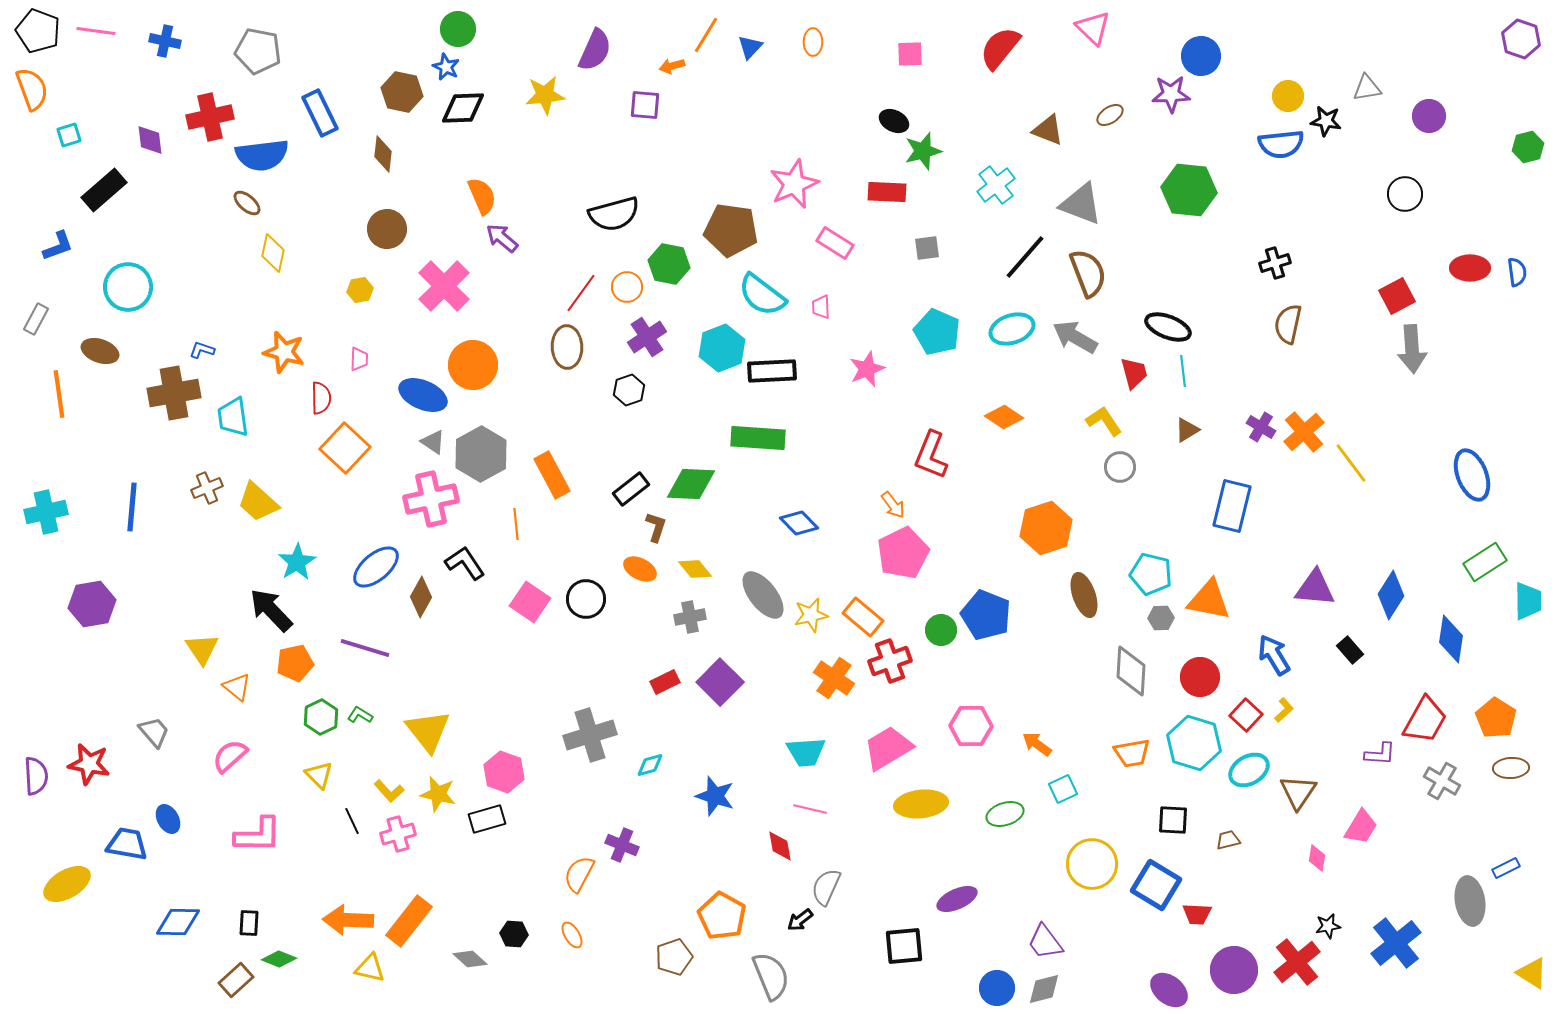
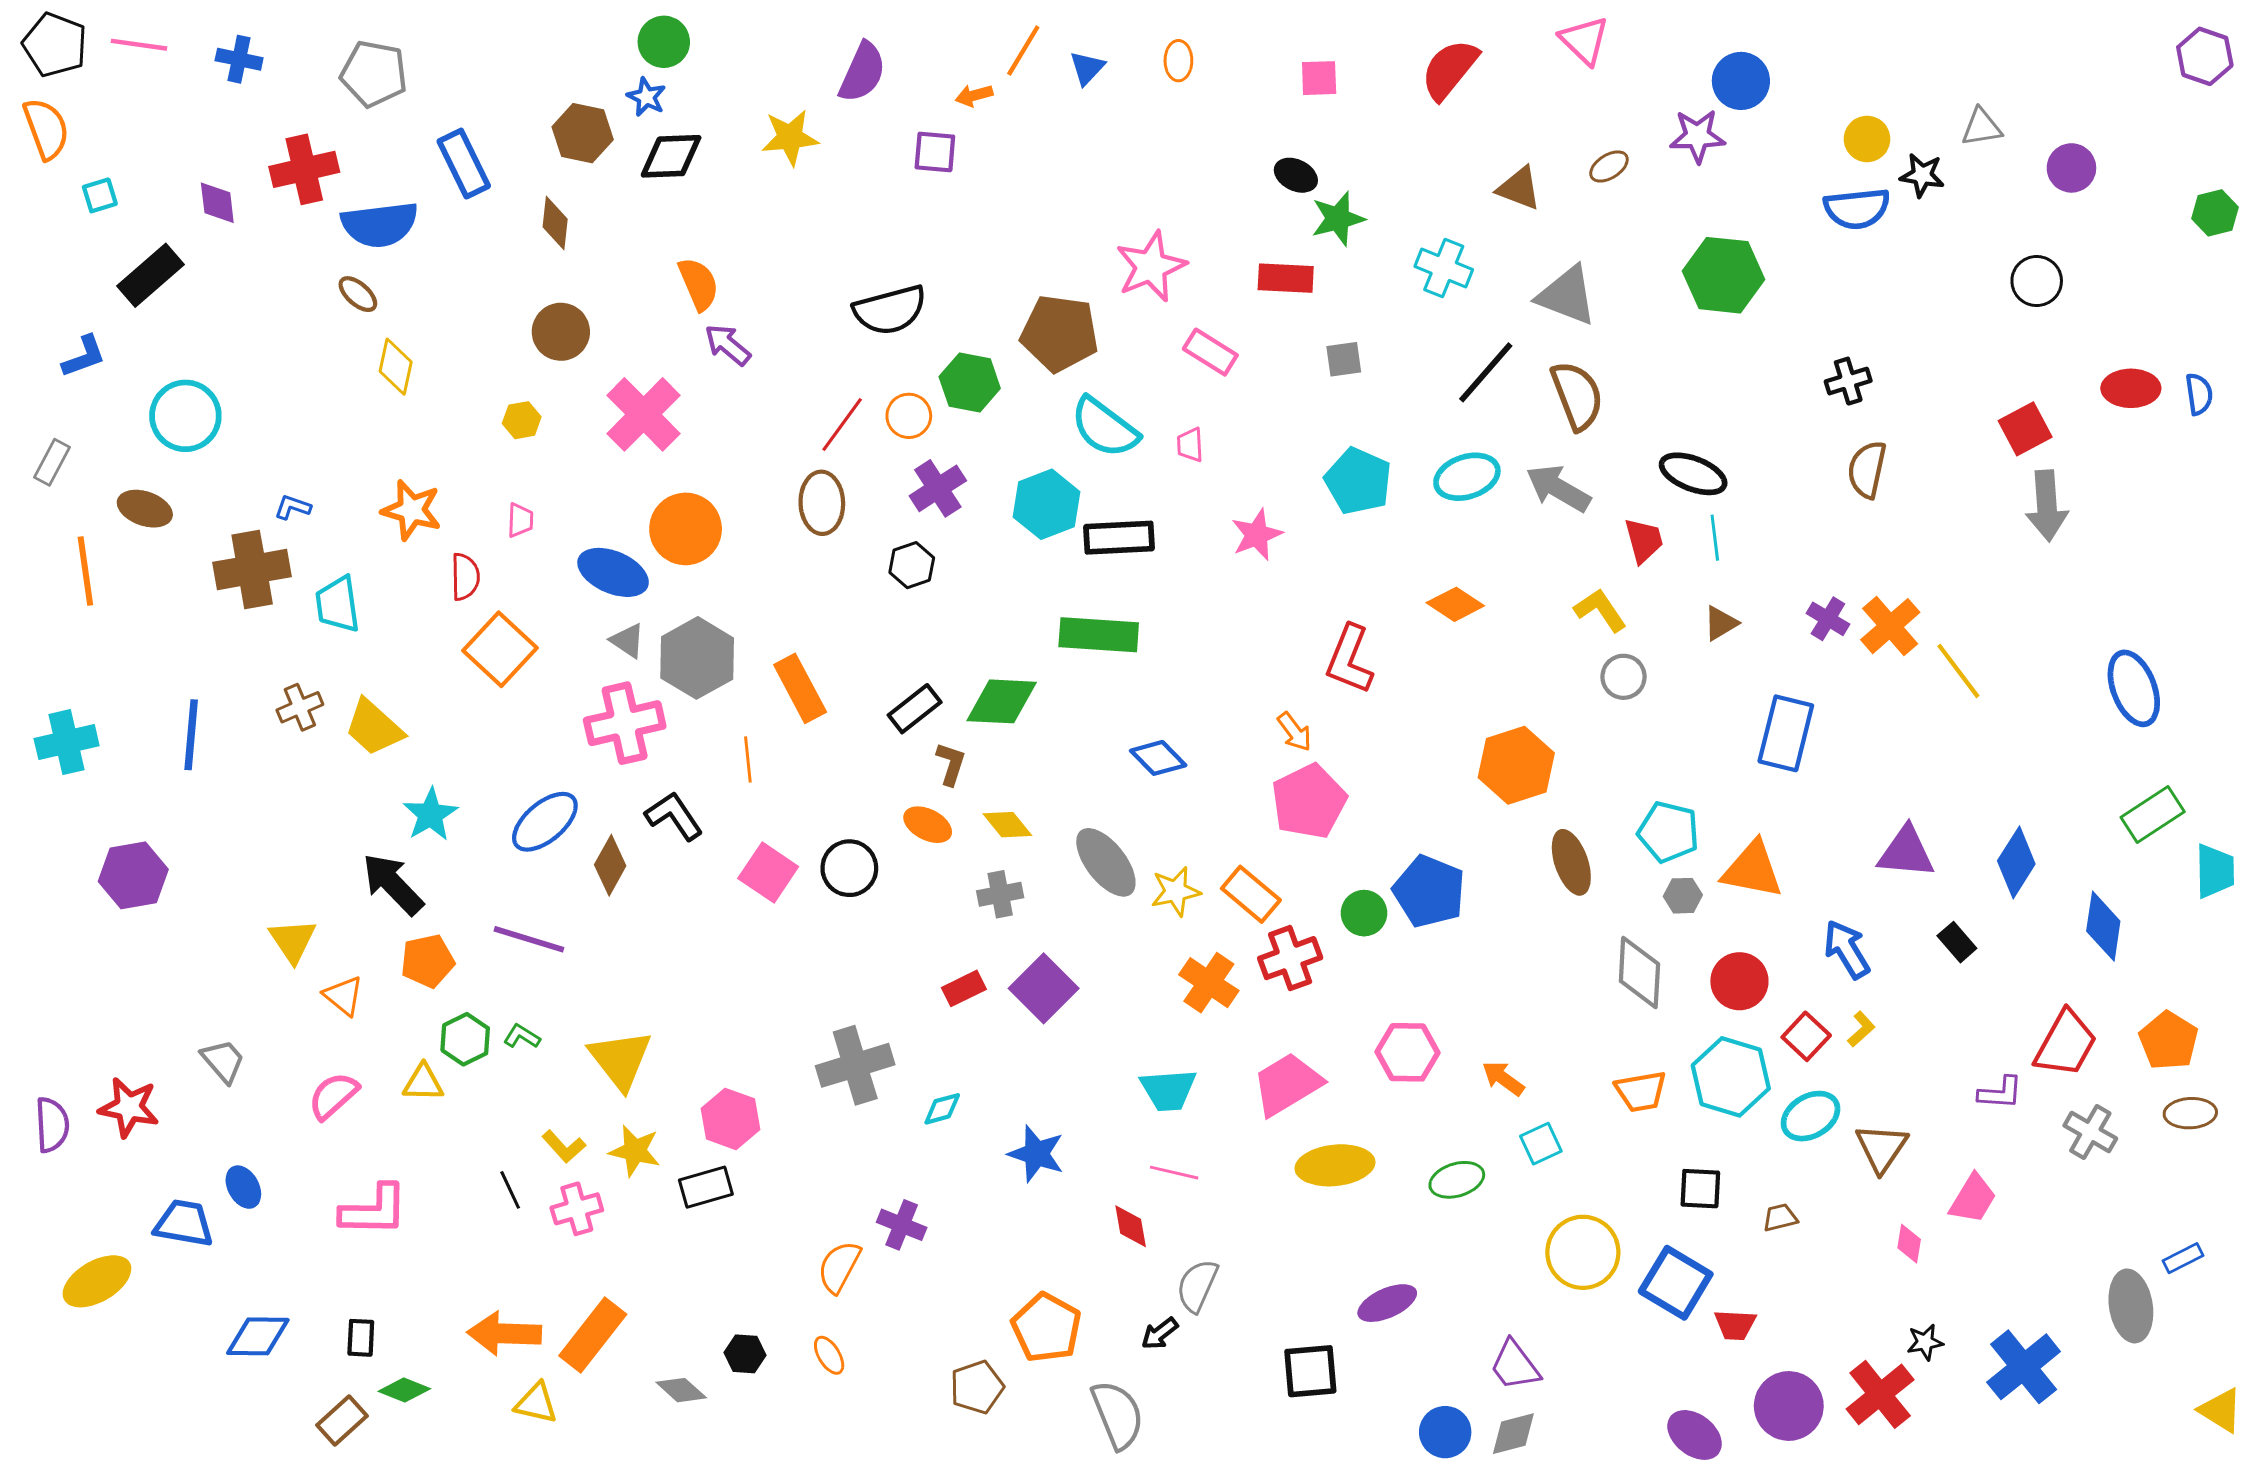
cyan cross: (996, 185) -> (1444, 268), turned -30
yellow triangle: (319, 775) -> (423, 1083), moved, turned -44

